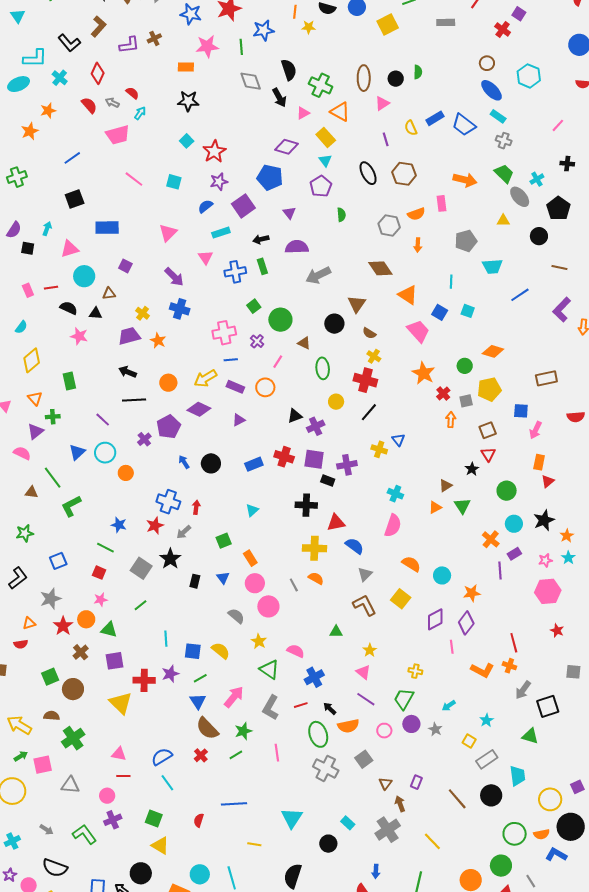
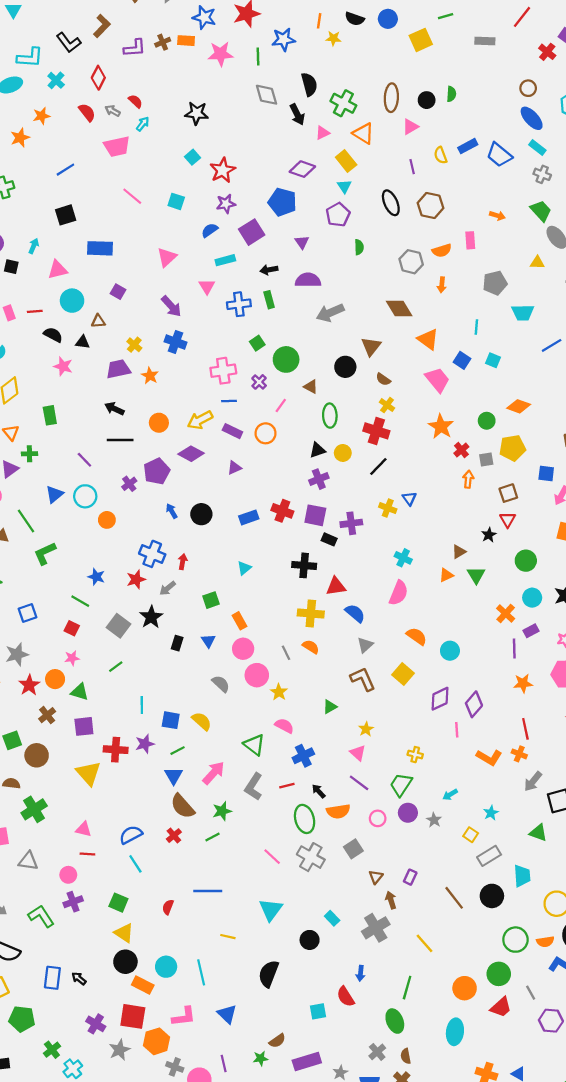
orange rectangle: (186, 67) -> (186, 41), moved
orange arrow: (465, 180) -> (497, 216), size x0.6
black triangle: (295, 416) -> (318, 450), moved
orange star: (472, 593) -> (523, 683), moved
green triangle: (336, 632) -> (330, 707), turned -32
yellow star: (259, 641) -> (279, 692), moved
pink line: (277, 753) -> (272, 857), moved, turned -42
black circle: (141, 873) -> (125, 962), moved

